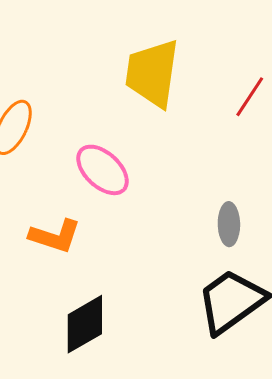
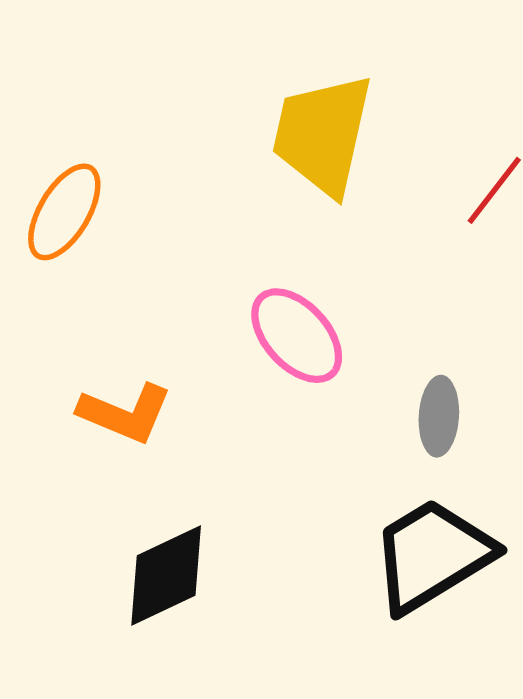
pink ellipse: (103, 170) -> (297, 336), moved

